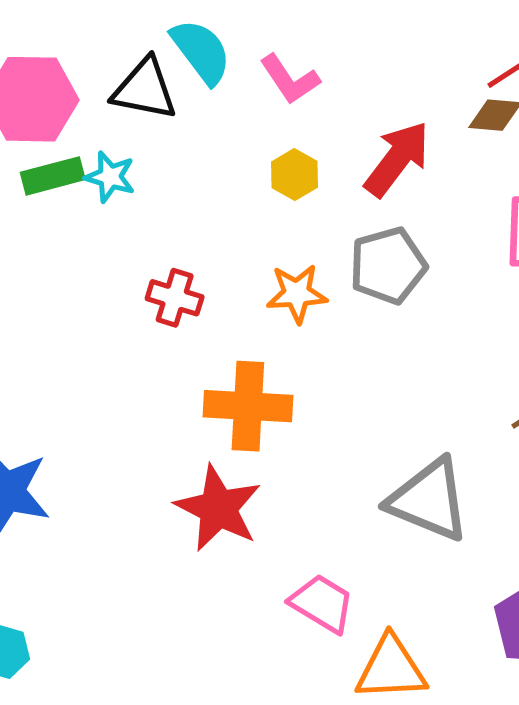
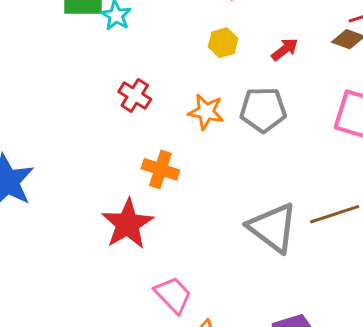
red arrow: (397, 159) -> (285, 49), size x0.6
orange cross: (248, 406) -> (160, 169), size x0.7
gray triangle: (429, 500) -> (273, 228), moved

